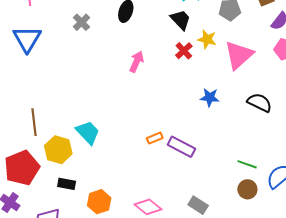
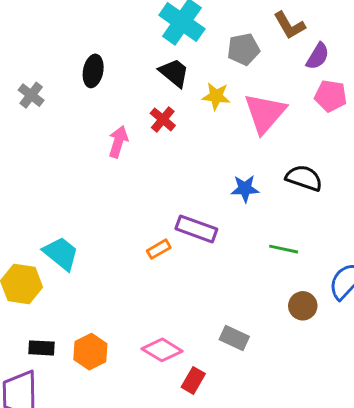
red cross: (184, 51) -> (163, 119), moved
blue star: (210, 97) -> (245, 189), moved
purple rectangle: (181, 147) -> (196, 229), moved
green line: (247, 164) -> (284, 249), moved
black rectangle: (67, 184) -> (42, 348), moved

